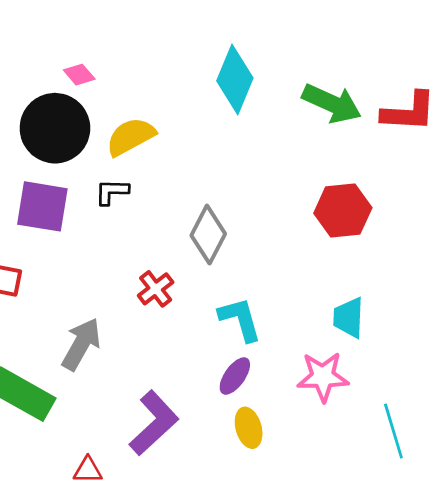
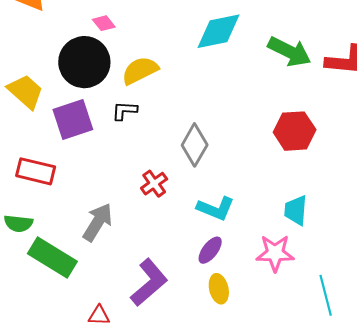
cyan diamond: (235, 79) -> (219, 31), turned 54
purple square: (42, 206) -> (73, 120), turned -30
cyan L-shape: (240, 319) -> (216, 208), turned 126

